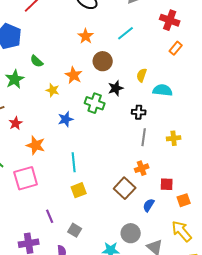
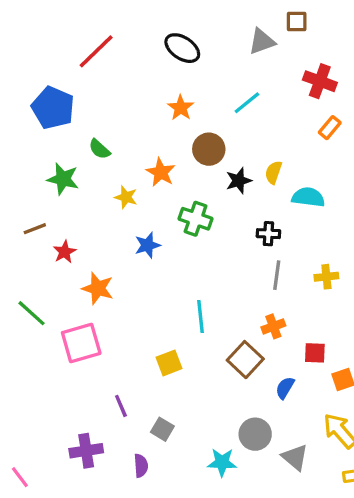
green star: (15, 79) -> (63, 179), turned -30
black star: (116, 88) -> (239, 181), moved
cyan line: (74, 162) -> (200, 316), moved

